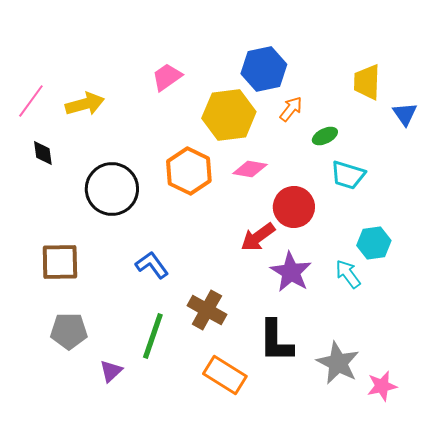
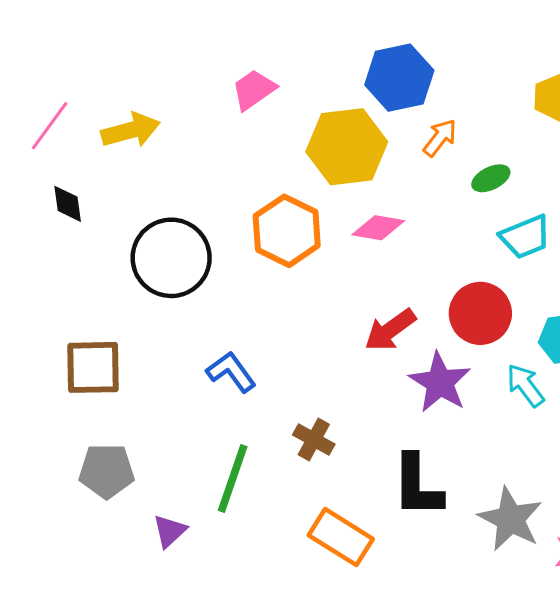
cyan trapezoid: (348, 175) -> (525, 237), turned -39
red circle: (294, 207) -> (480, 313), moved
brown cross: (207, 310) -> (314, 439), size x0.7

